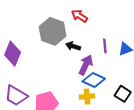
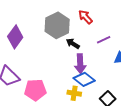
purple line: (105, 46) -> (104, 40), moved, turned 56
purple arrow: (86, 65) -> (80, 64), turned 138

